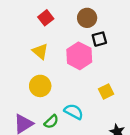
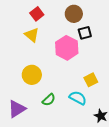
yellow triangle: (40, 51) -> (32, 35), moved
cyan semicircle: (74, 112) -> (78, 98), moved
green semicircle: (51, 122) -> (49, 100), moved

